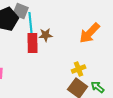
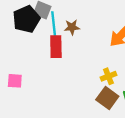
brown star: (46, 35) -> (72, 27), moved

